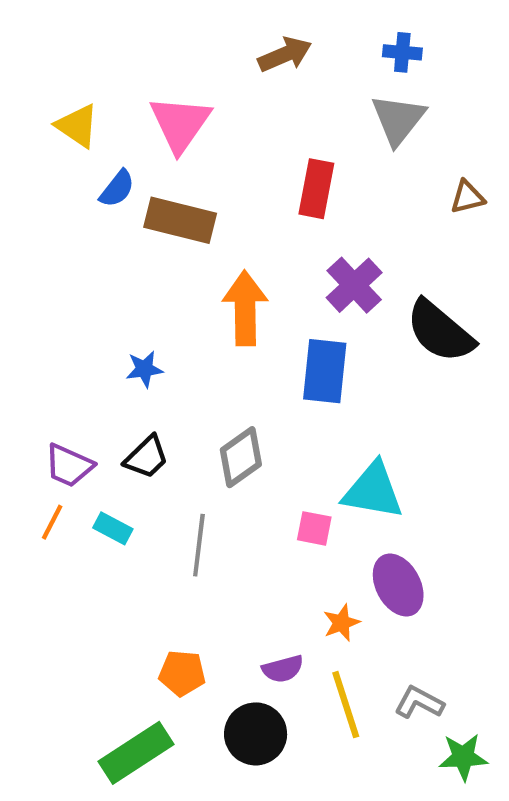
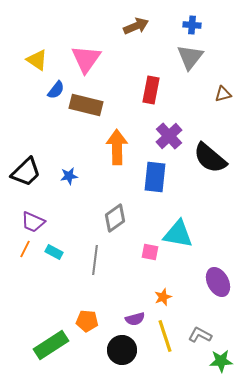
black trapezoid: (146, 457) -> (26, 172), moved, size x1.4
purple ellipse: (398, 585) -> (218, 282), moved
green rectangle: (136, 753) -> (51, 345), moved

